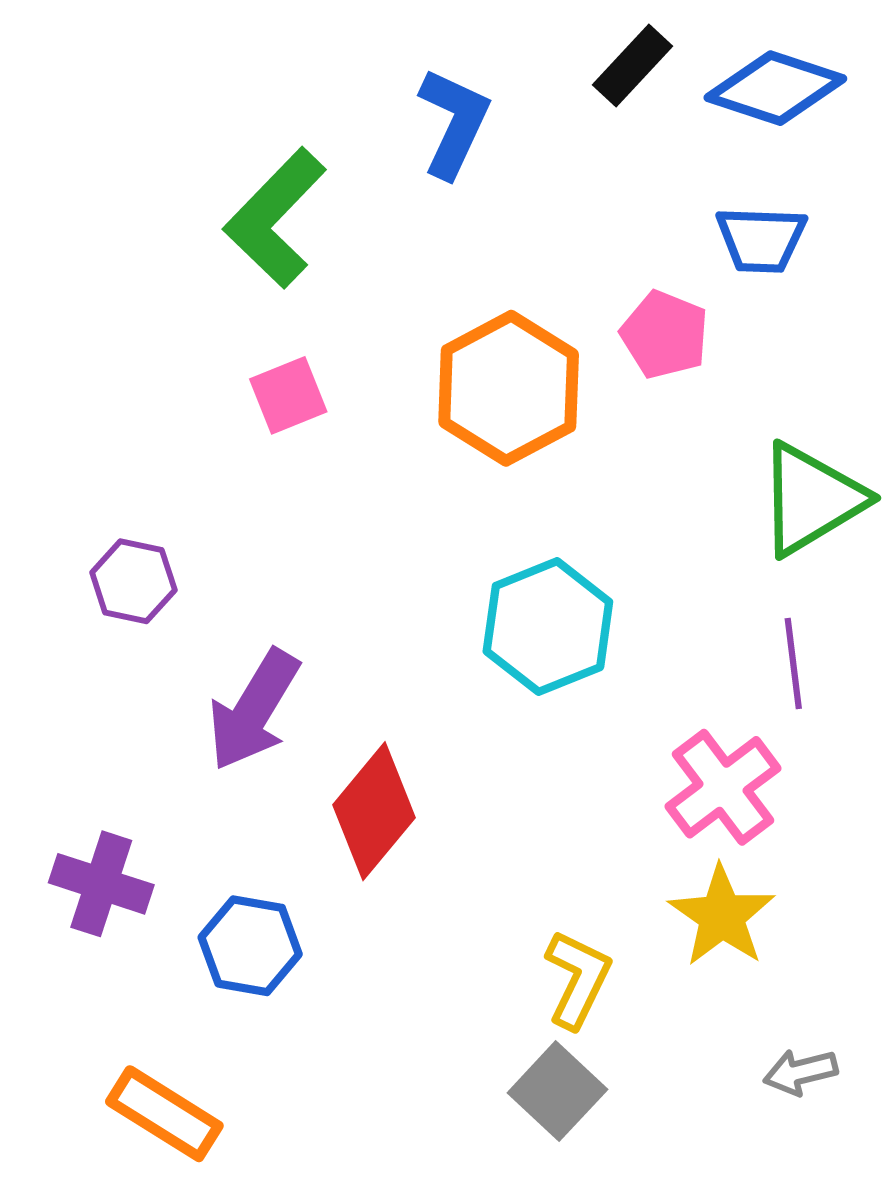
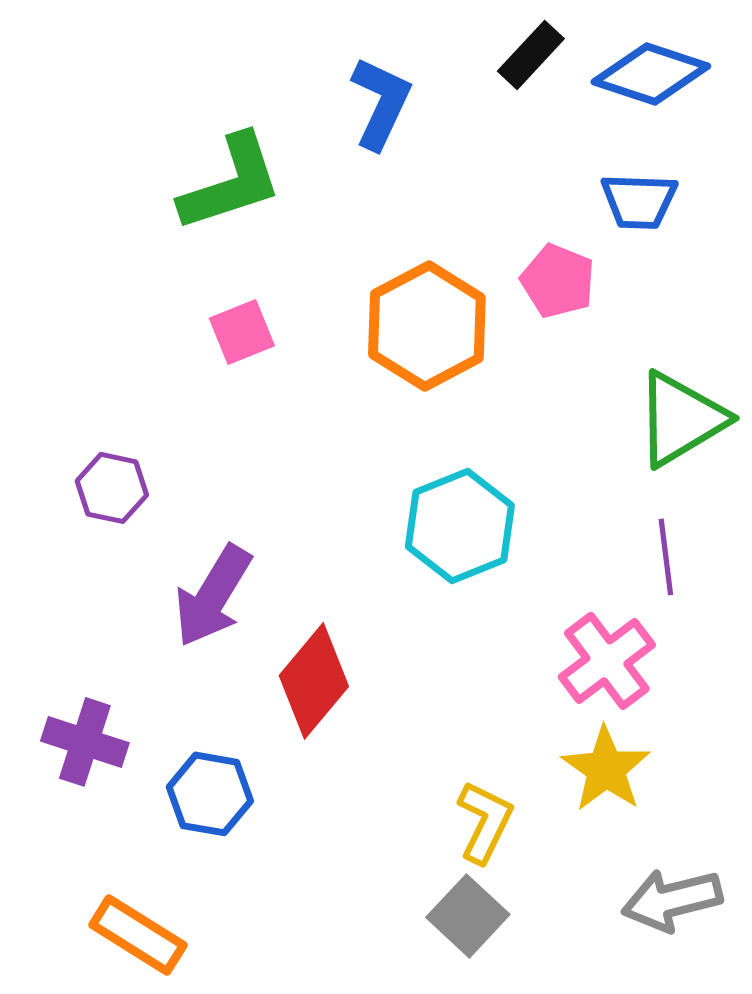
green L-shape: (275, 218) -> (231, 183), turned -152
gray arrow: (800, 1072) -> (672, 900), size x1.6

